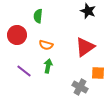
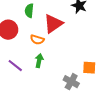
red triangle: (85, 47) -> (53, 24), moved

